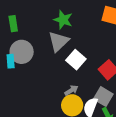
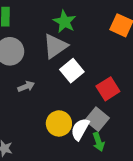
gray arrow: (71, 90) -> (26, 86), moved

